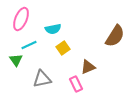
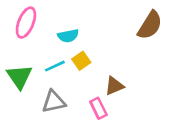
brown semicircle: (115, 36) -> (150, 25), moved
cyan line: (29, 45) -> (55, 66), moved
green triangle: (16, 60) -> (19, 77), size x1.5

